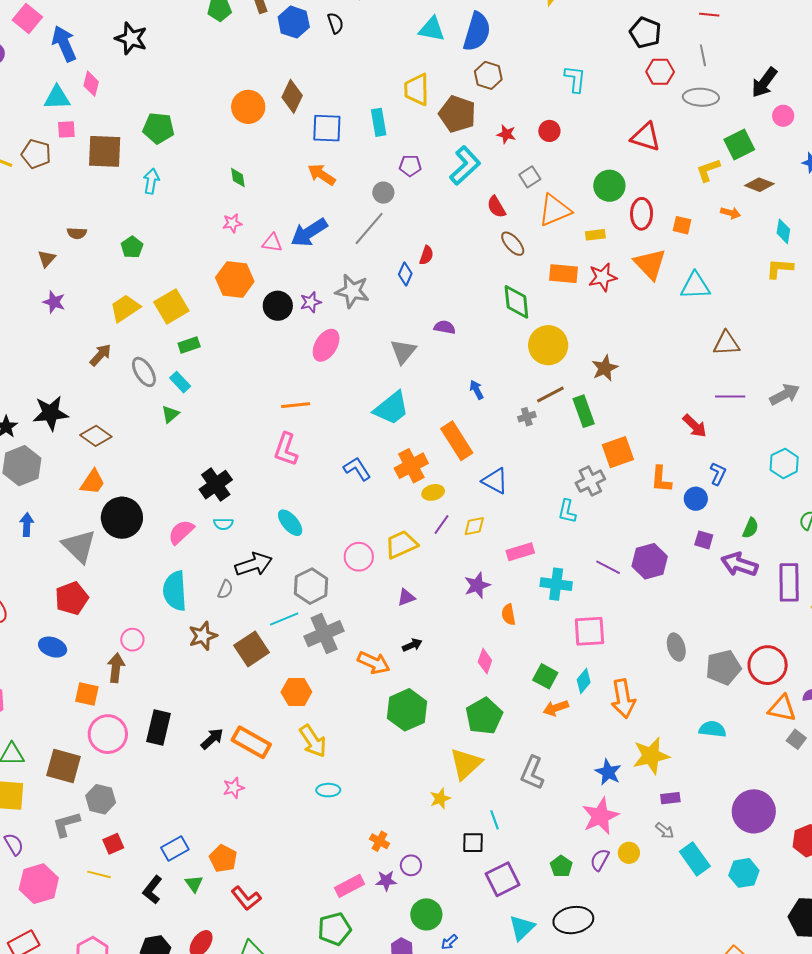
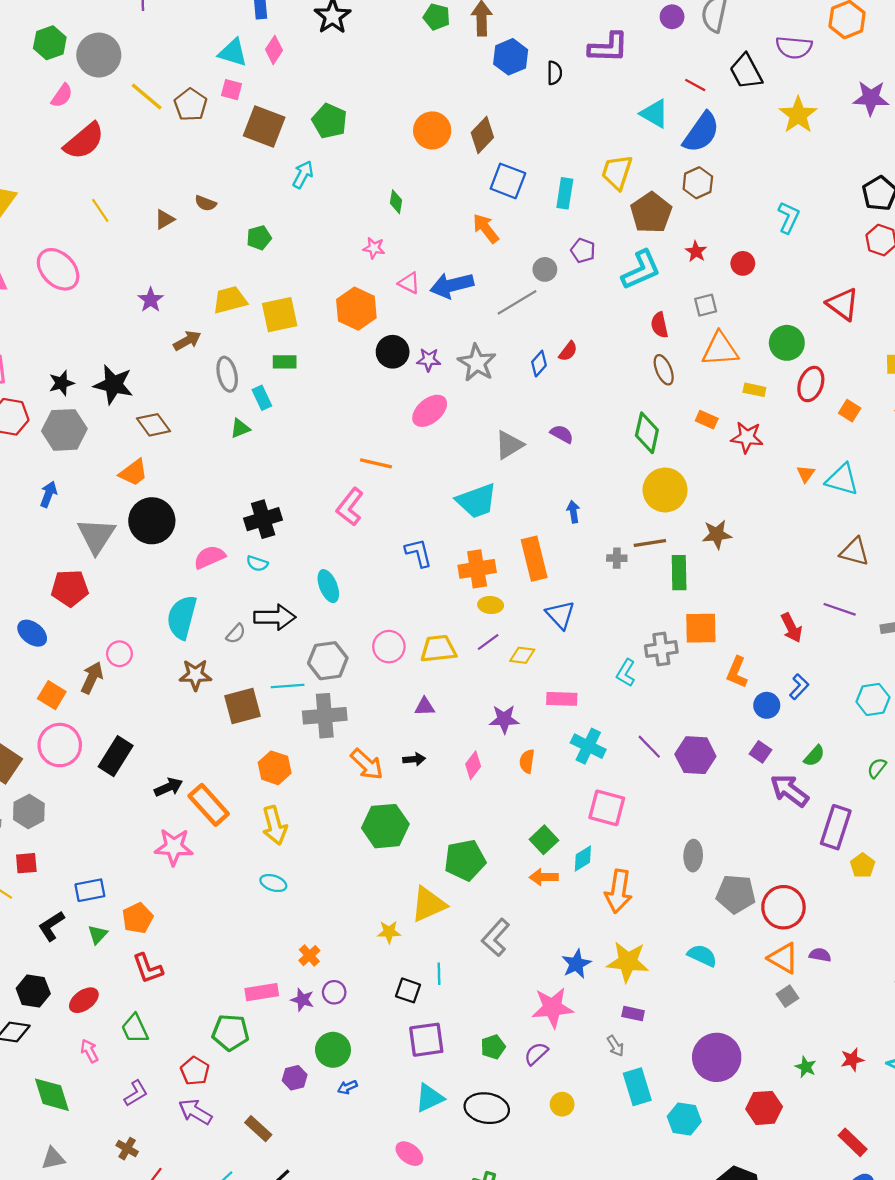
orange triangle: (650, 264) -> (806, 474), moved, size x0.5
orange rectangle: (563, 274) -> (707, 420), size x0.7
purple star: (54, 302) -> (151, 300), moved
pink diamond: (485, 661) -> (473, 765), moved
pink star: (234, 788) -> (174, 847), size x1.6
yellow circle: (629, 853) -> (562, 1104), moved

